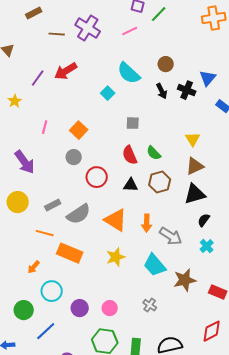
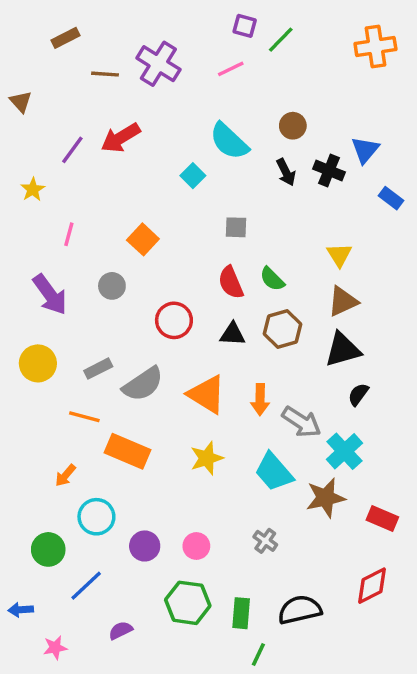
pink line: (45, 127) -> (69, 234), moved
gray circle: (74, 157) -> (112, 286), moved
cyan cross: (207, 246) -> (344, 451), moved, size x1.5

